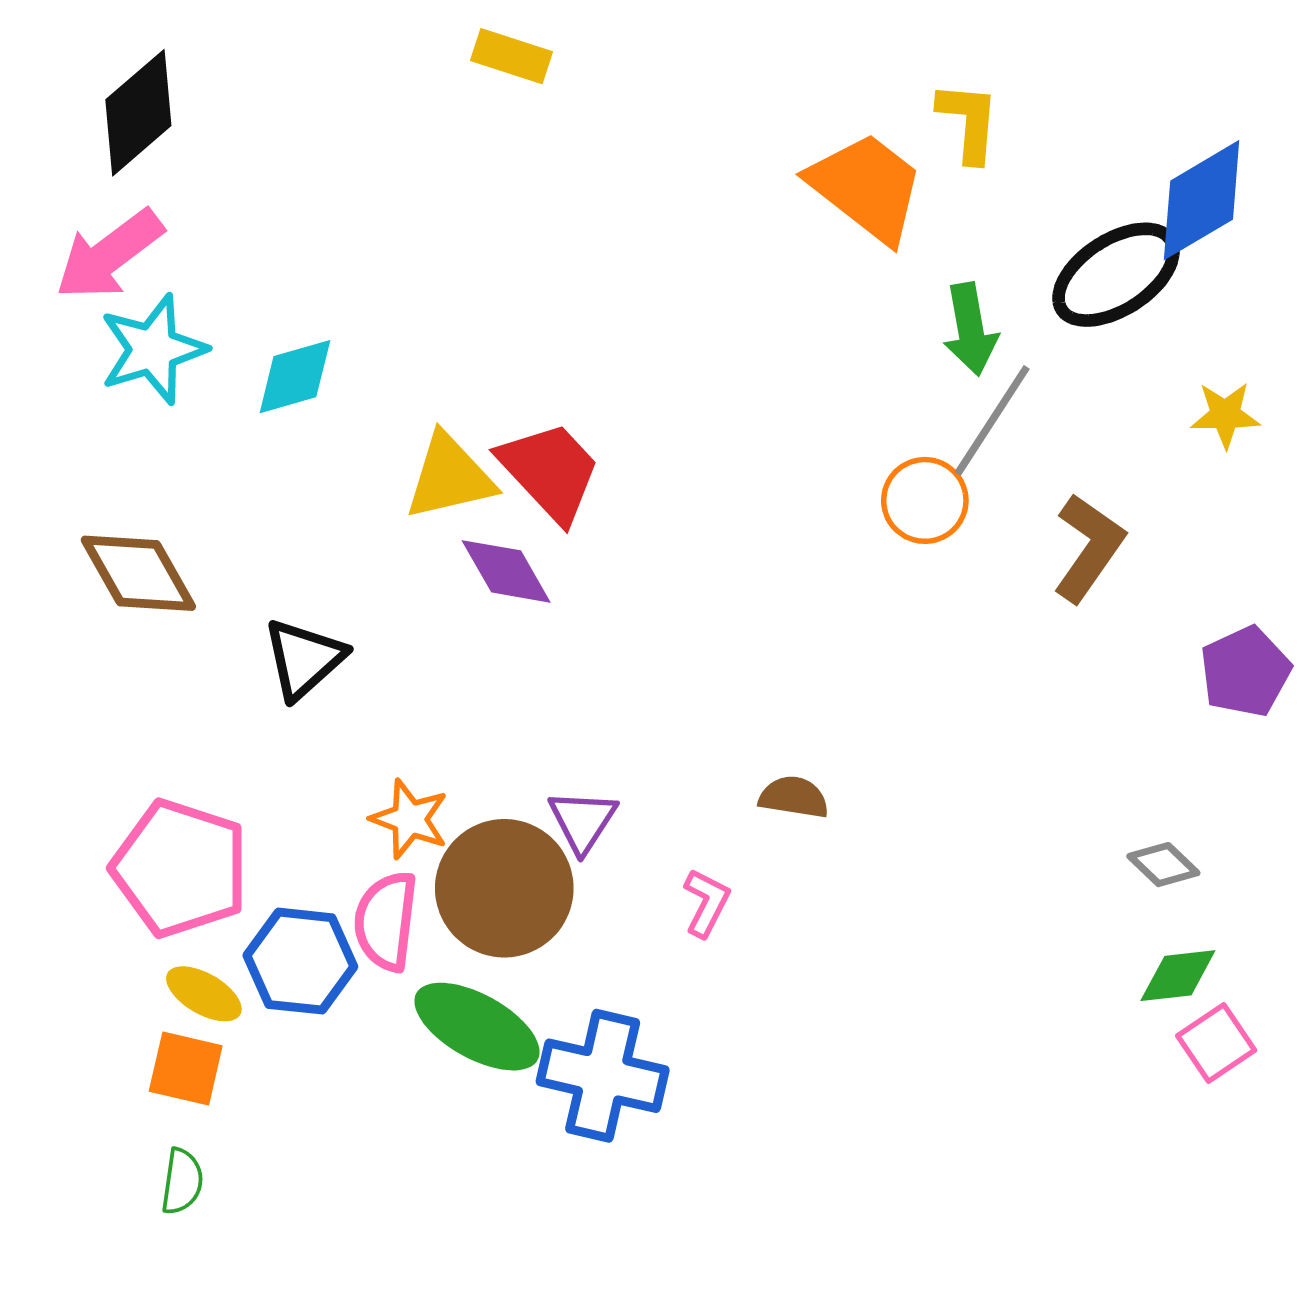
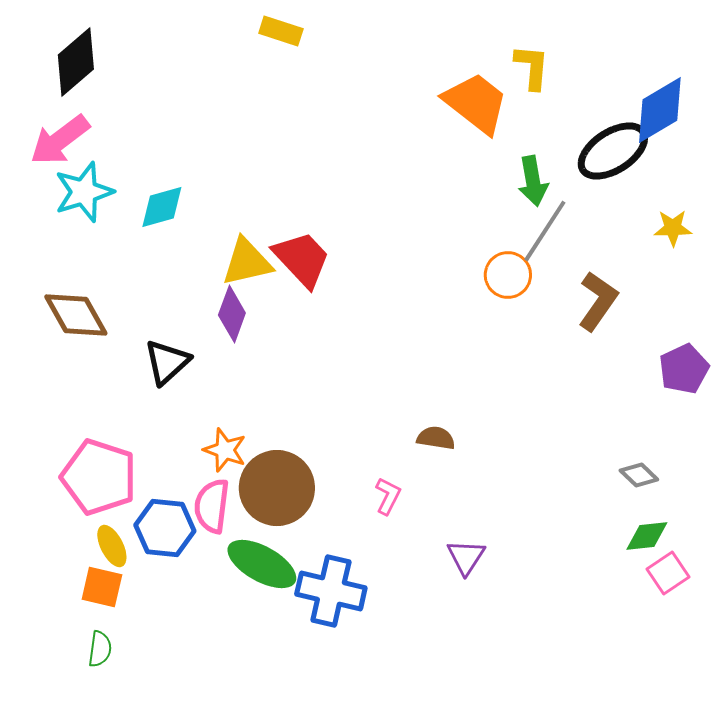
purple diamond: (506, 571) -> (232, 314), moved, turned 50
purple triangle: (583, 821) -> (466, 557), moved
yellow ellipse: (204, 994) -> (112, 546), turned 33

